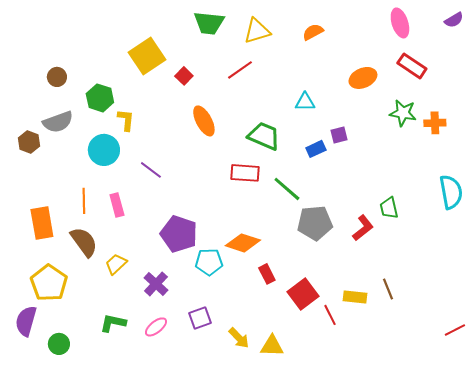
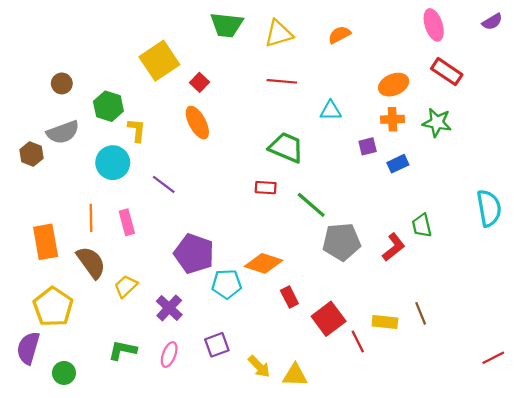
red line: (240, 70) -> (282, 81), moved, turned 40
orange ellipse: (204, 121) -> (197, 123), moved
orange cross: (435, 123) -> (392, 119), moved
blue rectangle: (316, 149) -> (398, 164), moved
red rectangle: (245, 173) -> (266, 188), size x0.7
pink ellipse: (156, 327) -> (169, 355), turned -30

